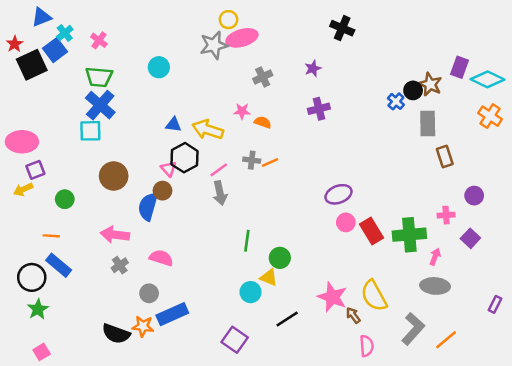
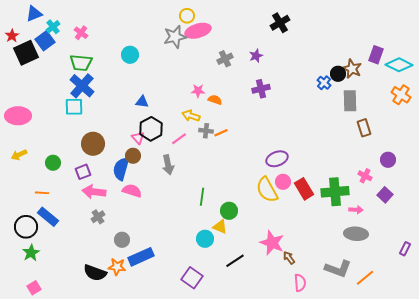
black cross: (342, 28) -> (280, 23), turned 36
gray cross: (263, 77) -> (225, 59), moved
yellow arrow: (208, 130) -> (191, 116), moved, size x0.7
purple square: (35, 170) -> (83, 172), moved
gray arrow: (220, 193) -> (168, 165), moved
pink cross: (446, 215) -> (365, 176), turned 32
pink arrow: (435, 257) -> (356, 210), turned 72
pink semicircle: (161, 258) -> (132, 191), moved
yellow semicircle: (374, 296) -> (267, 190), moved
gray L-shape: (413, 329) -> (338, 269), turned 68

